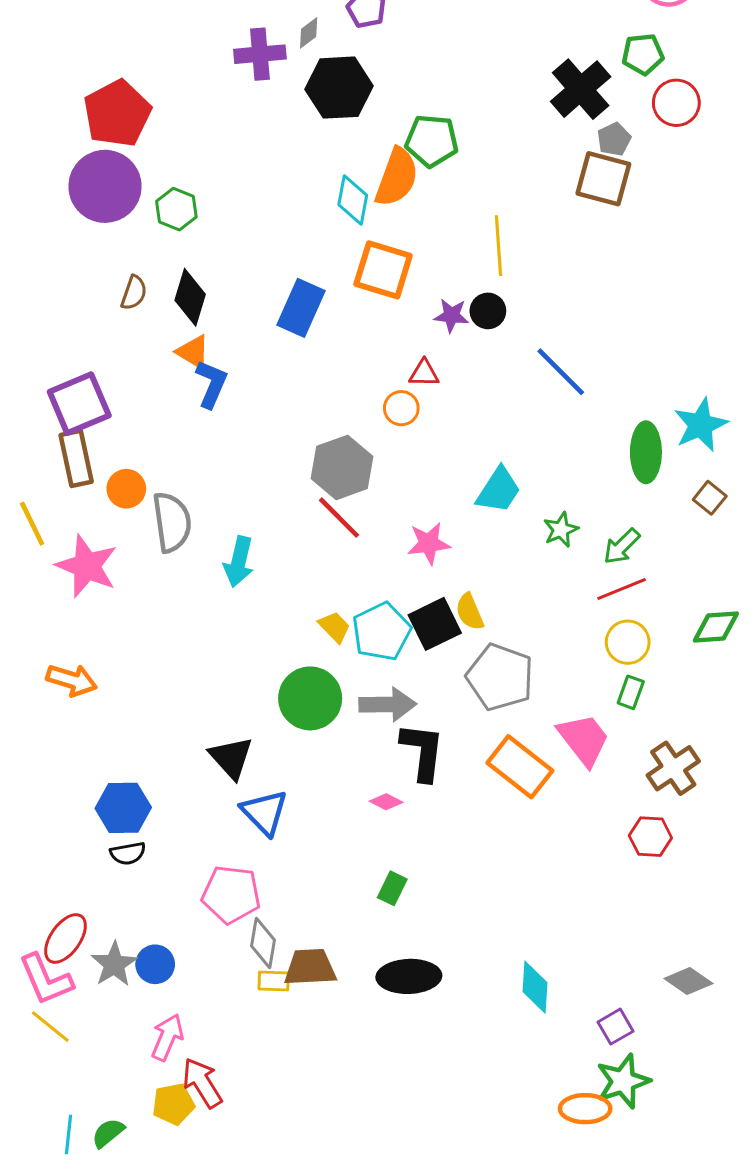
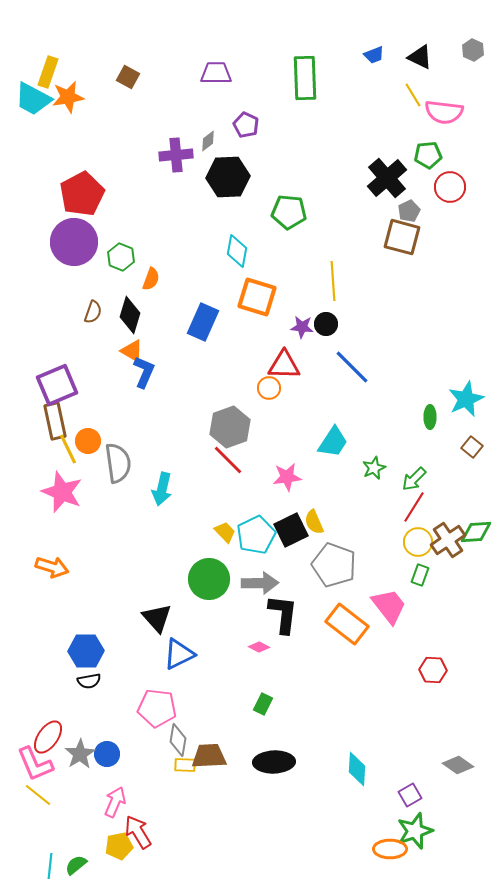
orange semicircle: (397, 177) -> (151, 279), moved, size x0.6
blue line: (561, 372) -> (352, 367), moved
red triangle: (424, 373) -> (284, 365), size x1.6
green ellipse: (646, 452) -> (430, 417), size x0.6
yellow line: (32, 524) -> (68, 449), moved
red line: (622, 589) -> (414, 507), turned -36
brown cross: (673, 768) -> (448, 540), moved
blue triangle: (265, 812) -> (179, 654), turned 48

